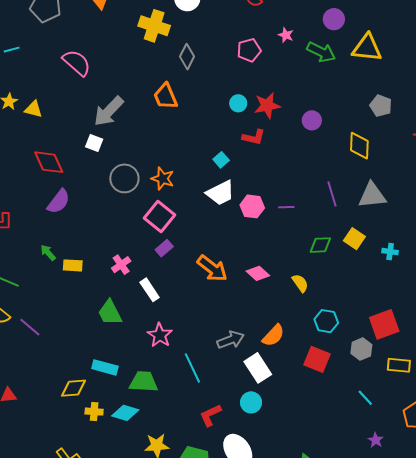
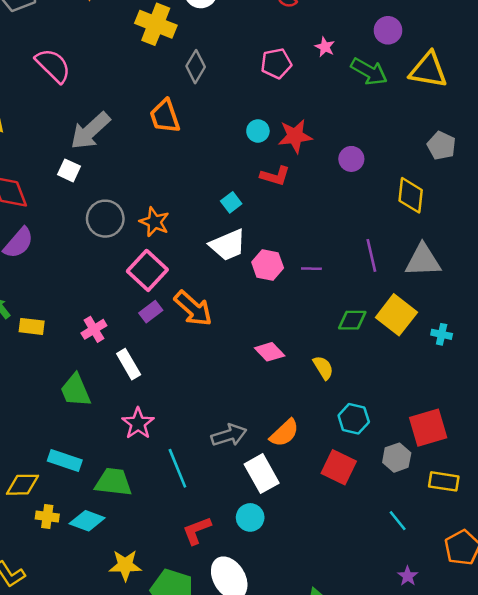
yellow square: (354, 239) -> (396, 315), size x1.4
orange arrow: (212, 268) -> (193, 308), moved

